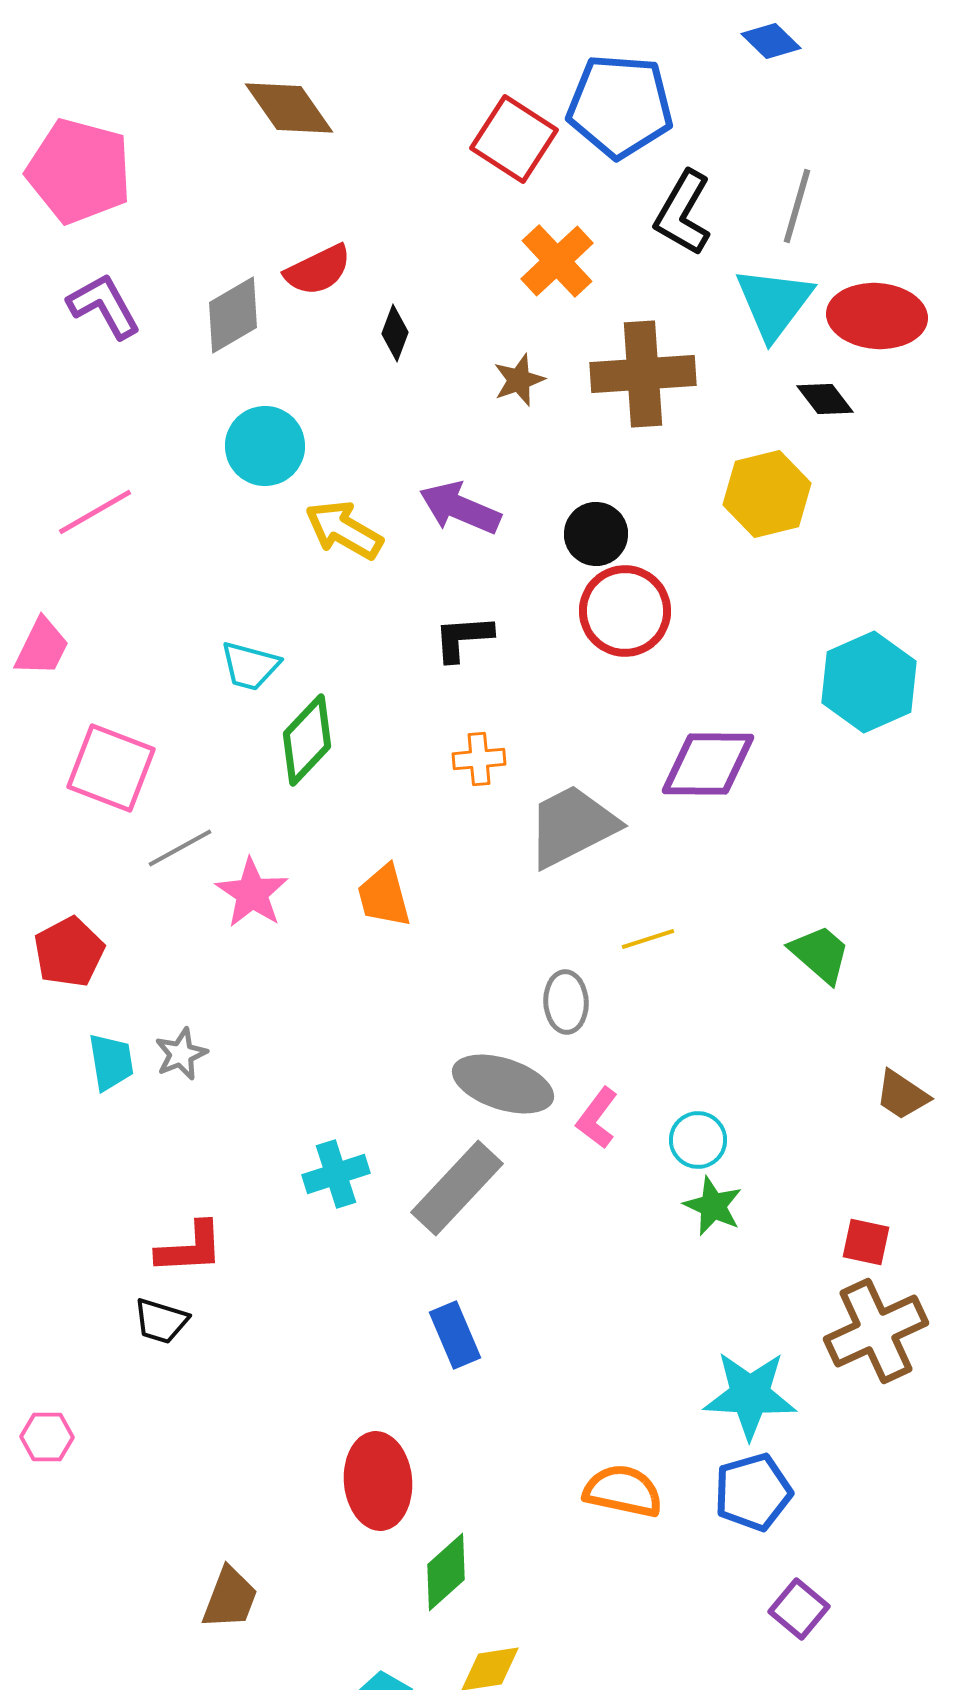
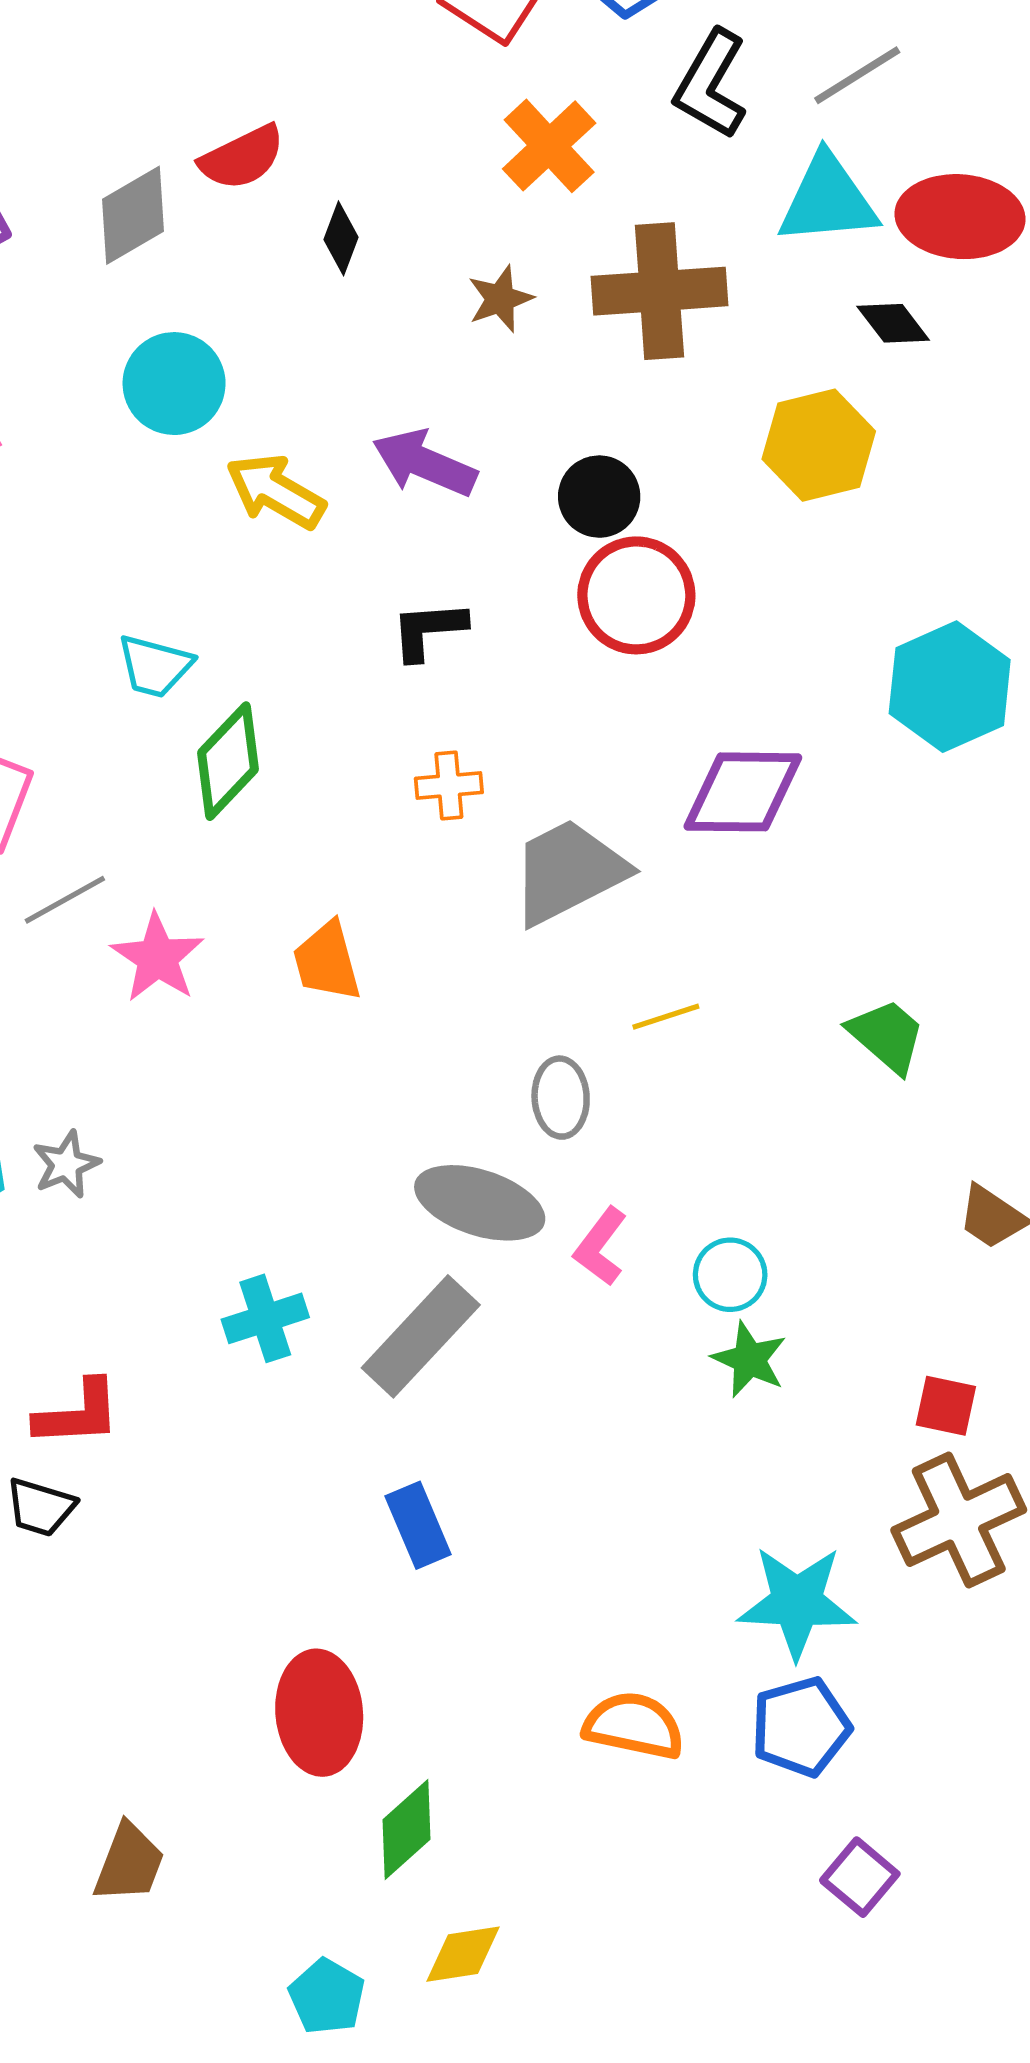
gray line: (797, 206) -> (857, 75), turned 42
cyan triangle: (774, 303) -> (828, 200), turned 48

